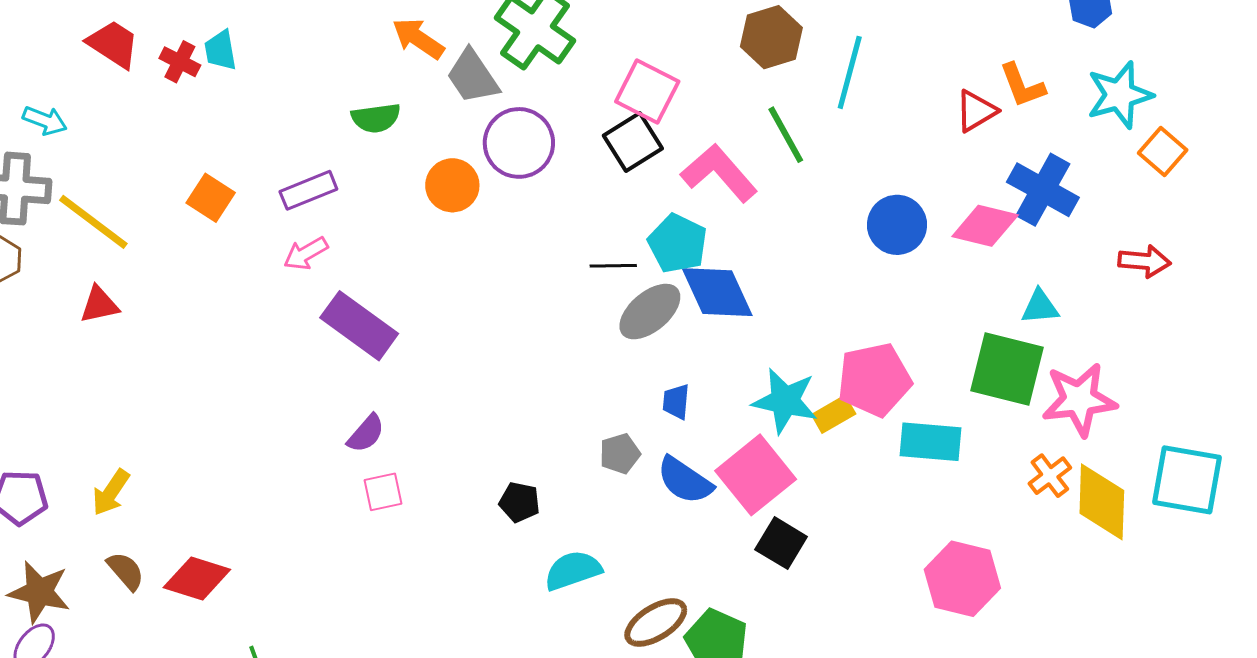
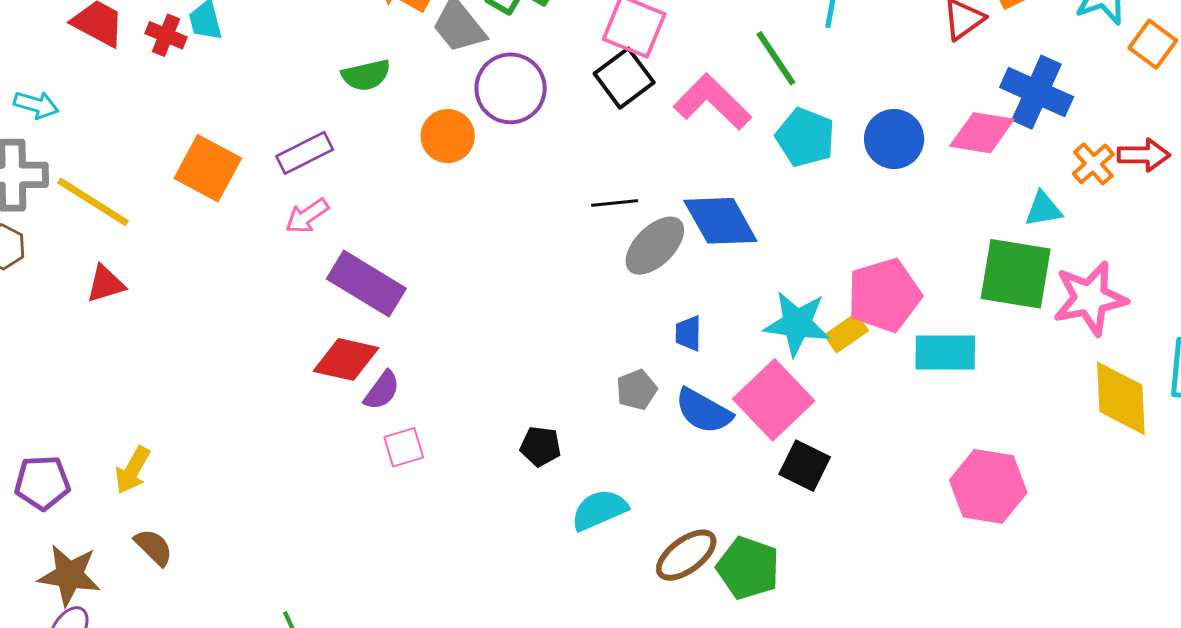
orange square: (211, 198) -> (208, 168), size x1.4
cyan pentagon: (678, 244) -> (805, 137), moved
orange cross: (1050, 476) -> (1093, 164), moved
red diamond: (197, 578) -> (346, 359), moved

